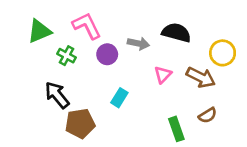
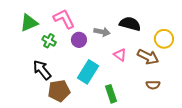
pink triangle: (163, 75) -> (120, 55), turned -40
cyan rectangle: (119, 98) -> (88, 72), size x1.6
brown semicircle: (208, 115) -> (153, 85), turned 32
green rectangle: (176, 129) -> (111, 94), moved

